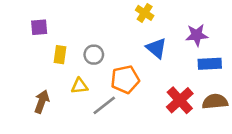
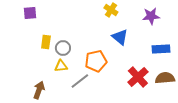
purple square: (39, 27) -> (30, 13), moved
purple star: (197, 35) -> (151, 16), moved
gray circle: (94, 55) -> (63, 48), moved
brown arrow: (42, 102) -> (39, 90), moved

